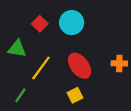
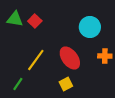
cyan circle: (72, 23) -> (90, 27), moved
green triangle: (17, 49) -> (15, 19), moved

